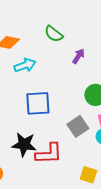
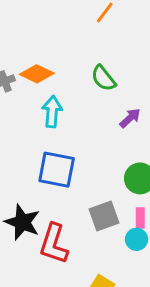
cyan arrow: (25, 65) -> (52, 112), turned -80
red L-shape: (49, 154) -> (54, 244), turned 96

